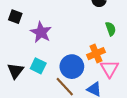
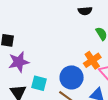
purple star: (41, 32) -> (19, 62), moved, turned -30

